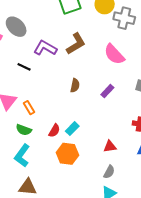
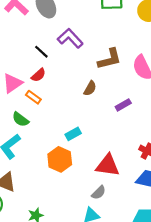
brown L-shape: (76, 44) -> (110, 59), moved
orange rectangle: (29, 108) -> (33, 97), turned -40
red semicircle: (54, 131) -> (38, 75), moved
red triangle: (110, 146) -> (108, 165), size x1.6

